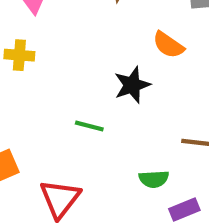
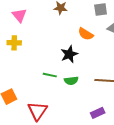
green semicircle: (154, 179) -> (71, 81), moved

